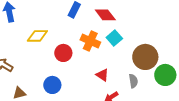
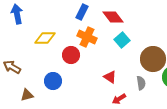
orange cross: (90, 41) -> (87, 37), moved
blue circle: (52, 85) -> (53, 81), moved

